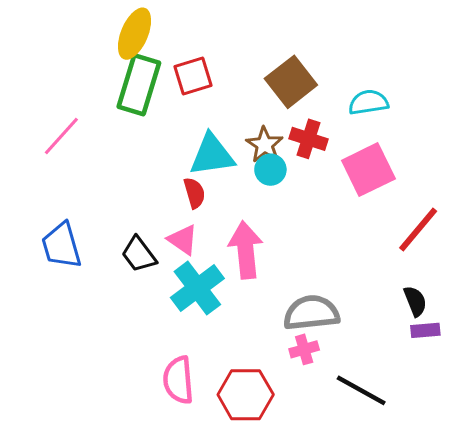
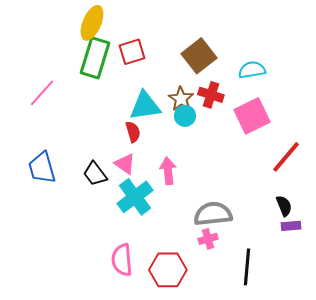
pink arrow: (246, 250) -> (168, 171), size x0.7
black line: (361, 390) -> (247, 267), turned 66

